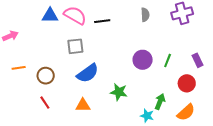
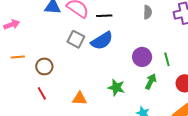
gray square: (75, 46) -> (76, 39), turned 30
green line: (168, 61) -> (167, 59), turned -40
blue semicircle: (88, 73) -> (102, 41), moved
green arrow: (160, 102) -> (151, 81), moved

